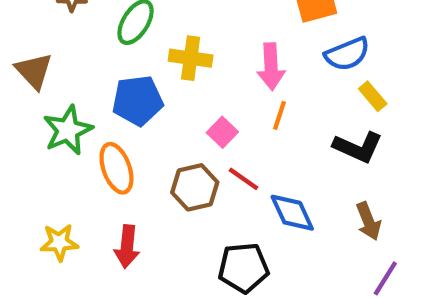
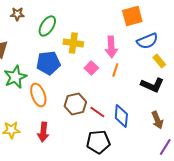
pink square: (222, 132) -> (91, 68), moved
red line: (243, 179) -> (97, 112), moved
blue diamond: (292, 213) -> (121, 116), turned 30

